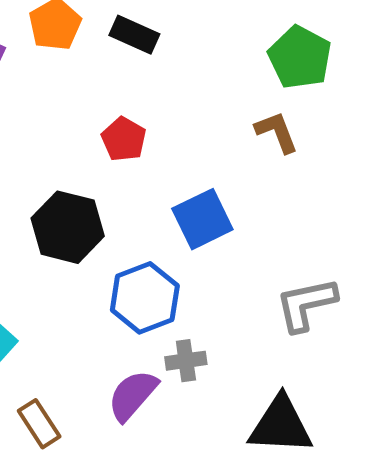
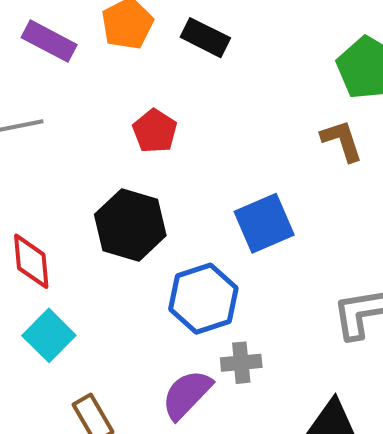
red pentagon: (124, 139) -> (155, 131), moved

